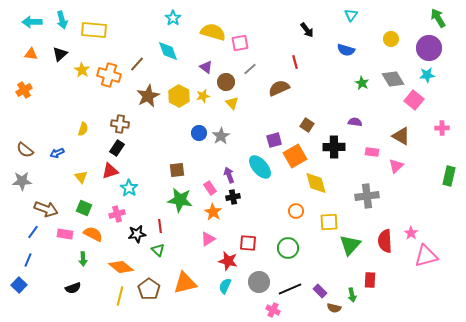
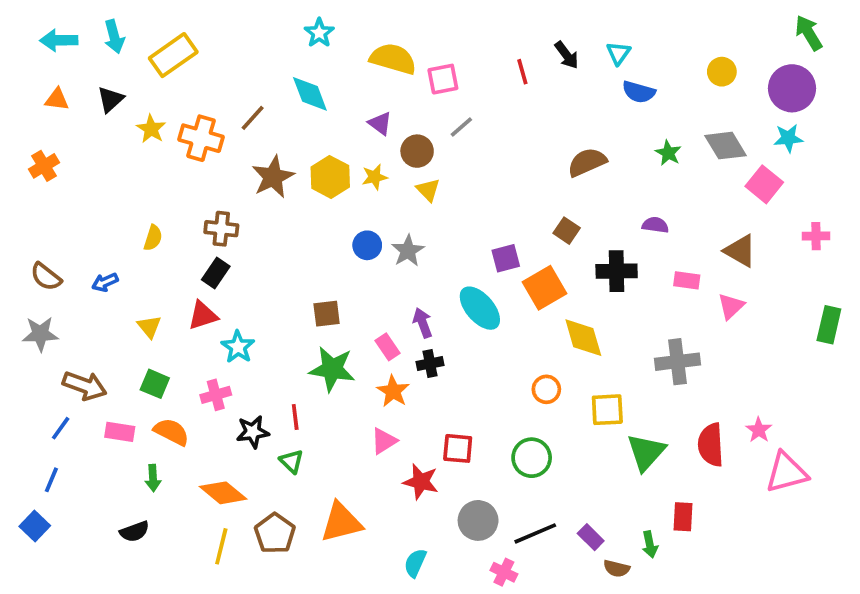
cyan triangle: (351, 15) -> (618, 53), moved
yellow rectangle: (94, 30) -> (173, 55), turned -40
red line: (295, 62) -> (522, 72), moved
brown semicircle: (279, 88) -> (587, 162), moved
cyan semicircle: (225, 286) -> (415, 563), moved

